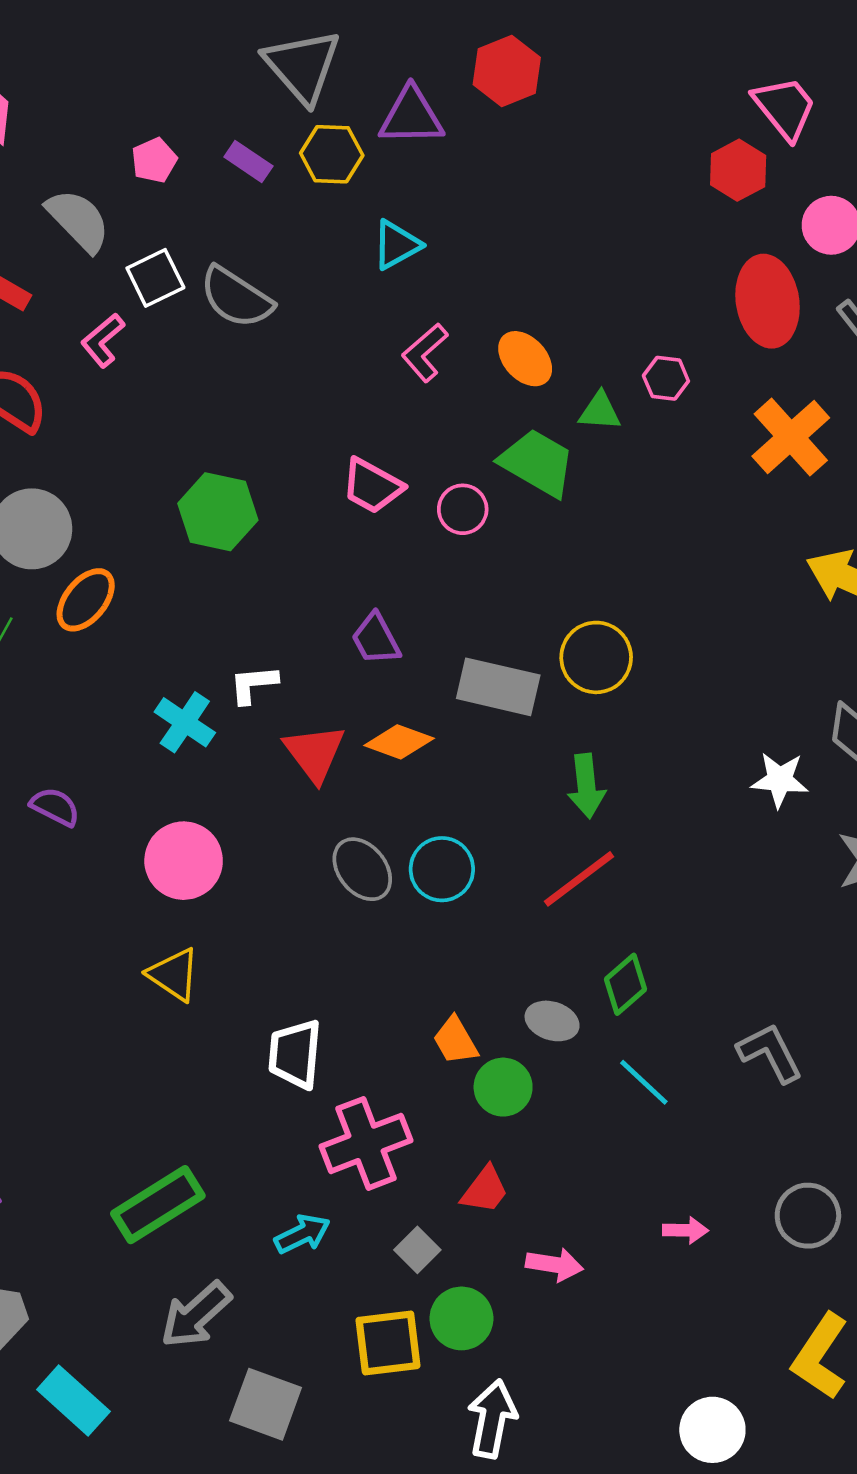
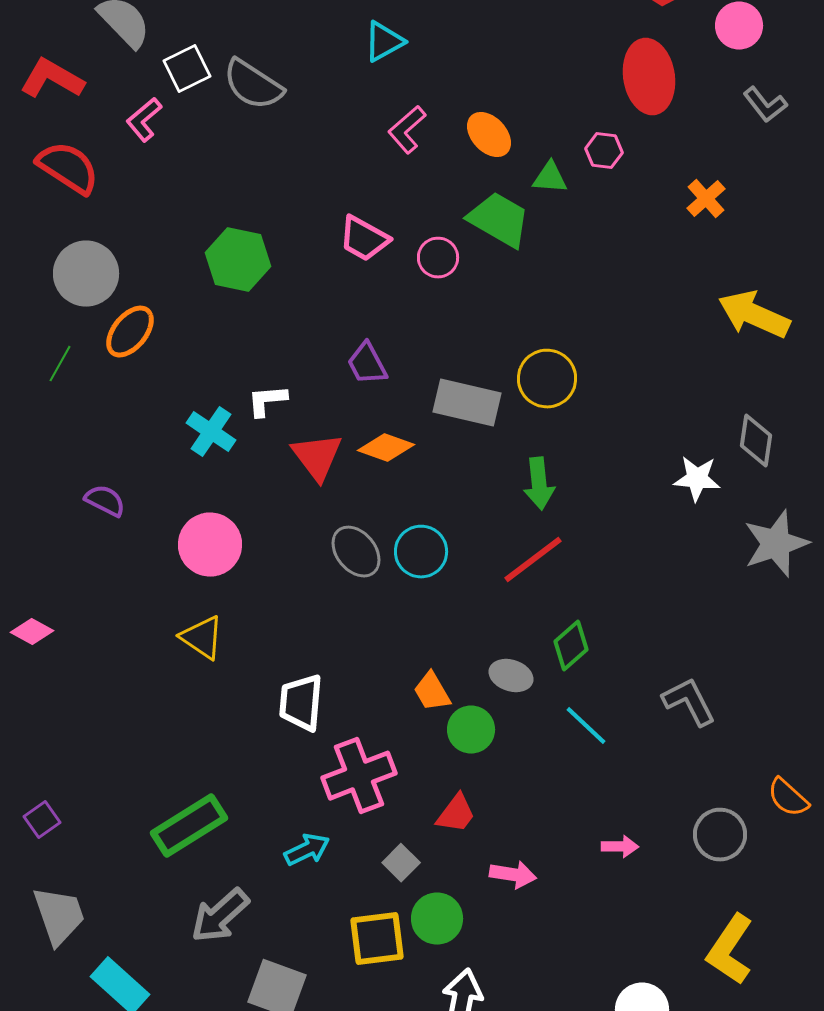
red ellipse: (768, 301) -> (649, 77), moved
orange cross: (791, 437) -> (706, 199), size x0.6

